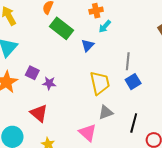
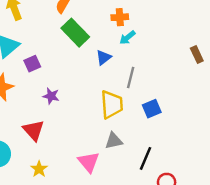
gray line: (128, 61) -> (131, 78), moved
purple square: (32, 73) -> (32, 64), moved, turned 32

